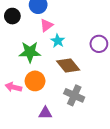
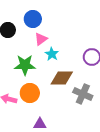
brown diamond: (68, 65) -> (62, 78), turned -50
gray cross: (74, 95) -> (83, 94), moved

